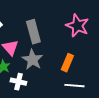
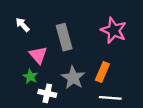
gray star: (32, 60) -> (73, 78), moved

